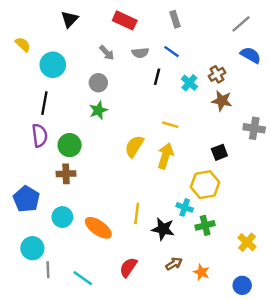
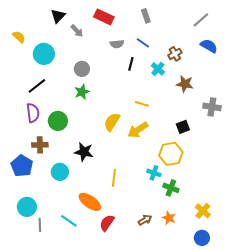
gray arrow: (107, 53) -> (77, 31), moved
brown cross: (217, 74) -> (175, 54), moved
black line: (44, 103) -> (37, 86), turned 42
yellow arrow: (165, 156) -> (138, 130), turned -140
brown cross: (66, 174) -> (40, 145), moved
cyan circle: (62, 217) -> (60, 172), moved
green cross: (205, 225) -> (171, 188), turned 35
orange ellipse: (98, 228) -> (90, 202), moved
black star: (163, 229) -> (84, 152), moved
yellow cross: (247, 242) -> (203, 211), moved
orange star: (201, 272) -> (169, 218), moved
cyan line: (83, 278) -> (69, 221), moved

